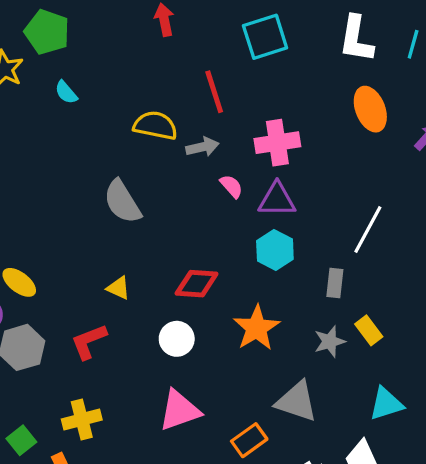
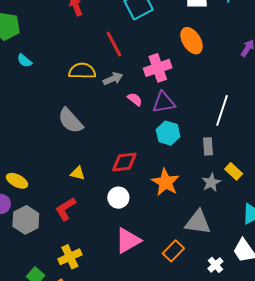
orange ellipse: (370, 109) -> (192, 41), moved

